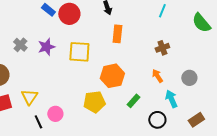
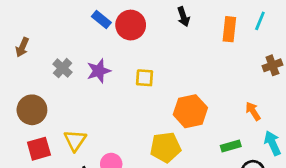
orange rectangle: (117, 34) -> (229, 29), moved
brown cross: (162, 48) -> (272, 65), moved
yellow square: (79, 52) -> (145, 78), size x0.6
green rectangle: (133, 101) -> (231, 146), moved, turned 32

